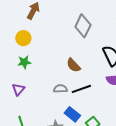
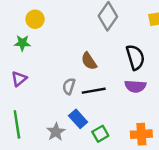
green star: (24, 62) -> (22, 43), moved
gray semicircle: (60, 89) -> (69, 86), turned -80

